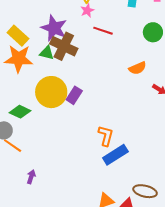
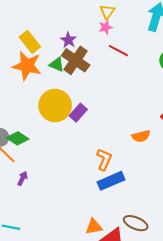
purple star: (54, 28) -> (68, 40), size x0.6
orange semicircle: (138, 68) -> (141, 136), moved
green diamond: (20, 112) -> (18, 138), moved
purple arrow: (31, 177) -> (22, 178), moved

